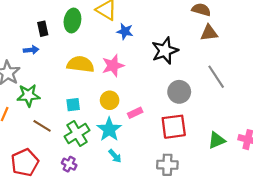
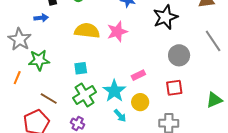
yellow circle: (110, 100) -> (140, 102), moved
brown line: (42, 126) -> (49, 99), moved
red square: (174, 127) -> (174, 88), size x0.7

